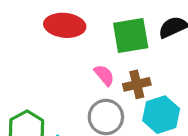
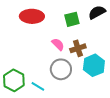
green square: (131, 36) -> (72, 19), size x0.7

